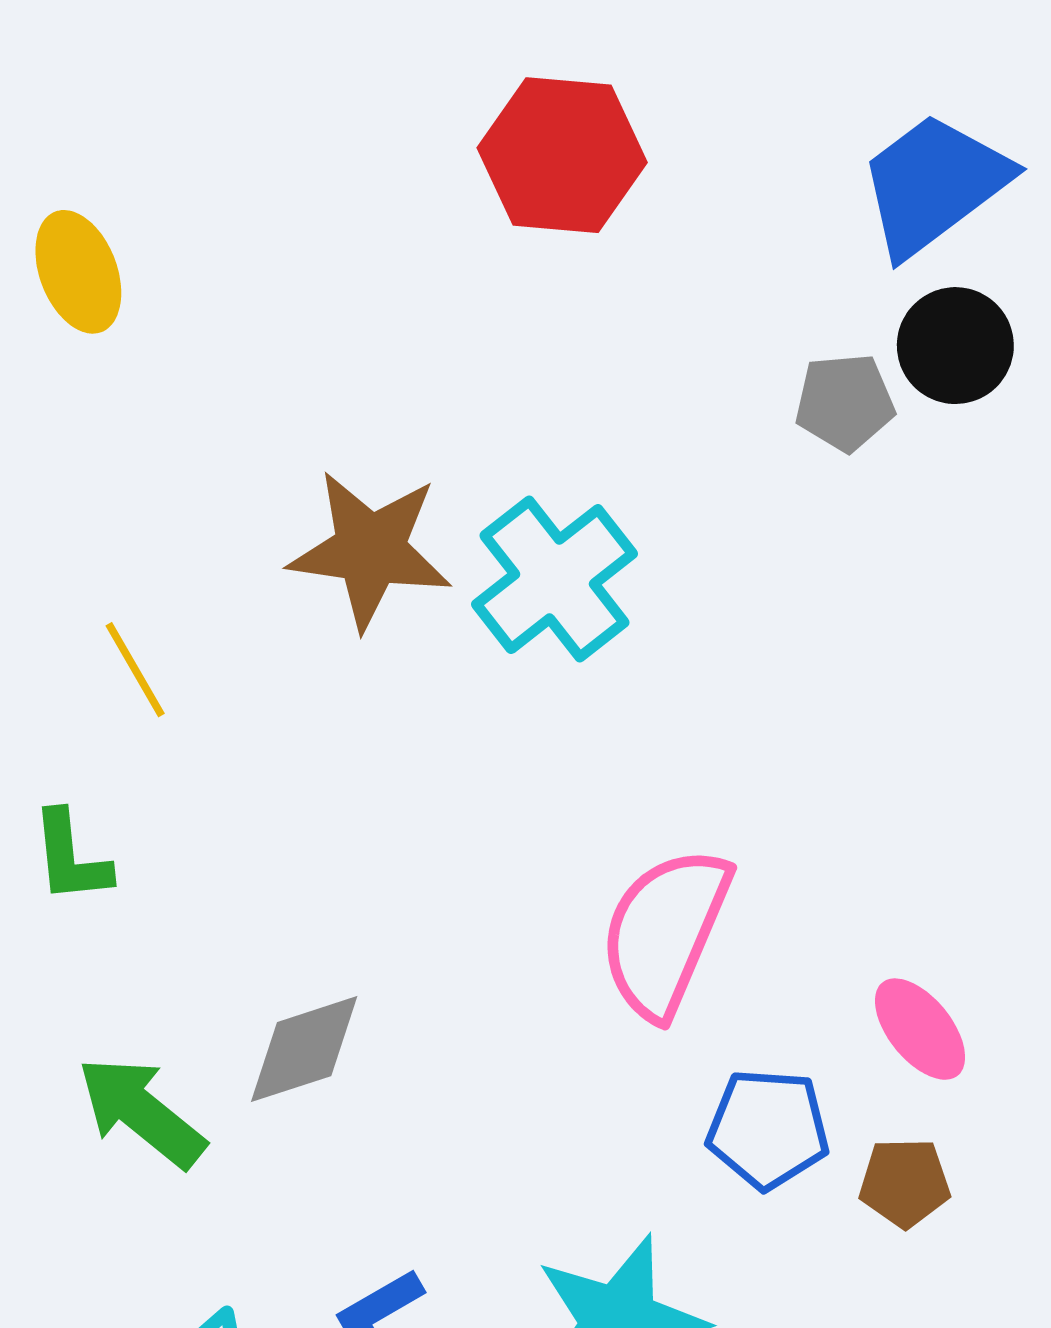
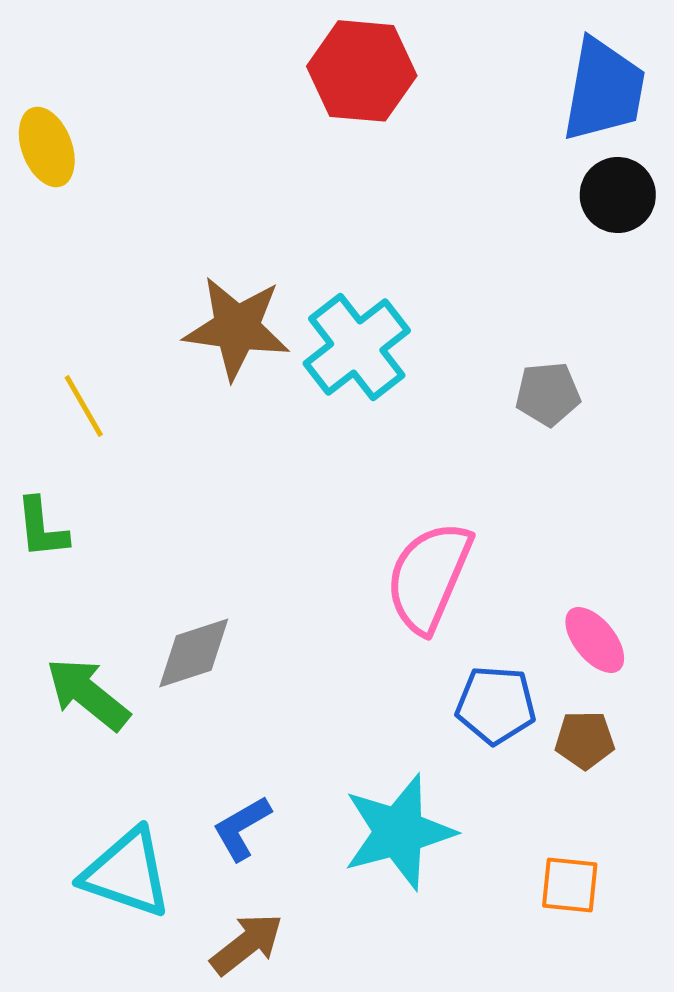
blue trapezoid: (934, 184) -> (604, 90), turned 137
gray pentagon: (845, 402) -> (548, 394), moved

